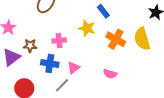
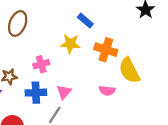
yellow semicircle: (142, 39) -> (129, 70), moved

